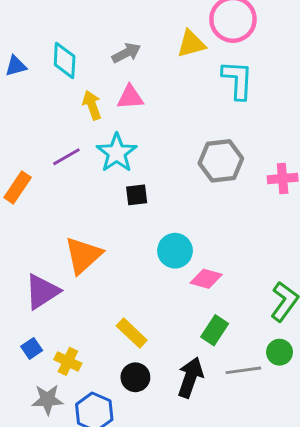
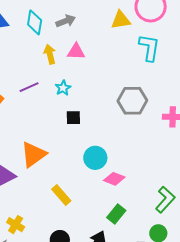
gray arrow: (126, 53) -> (66, 21), moved
cyan star: (117, 153) -> (63, 88), size x0.6
yellow rectangle: (132, 333) -> (61, 195), moved

